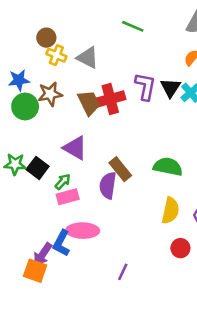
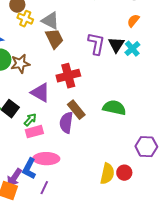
brown star: (50, 94) -> (20, 64), moved
red cross: (110, 99) -> (68, 76), moved
brown trapezoid: (89, 103) -> (54, 39), moved
yellow semicircle: (170, 211) -> (107, 174), moved
purple line: (123, 272) -> (44, 188), moved

